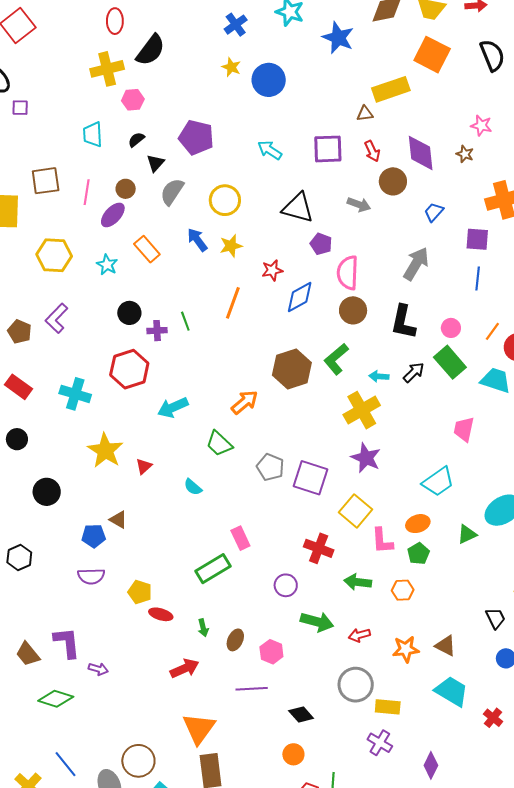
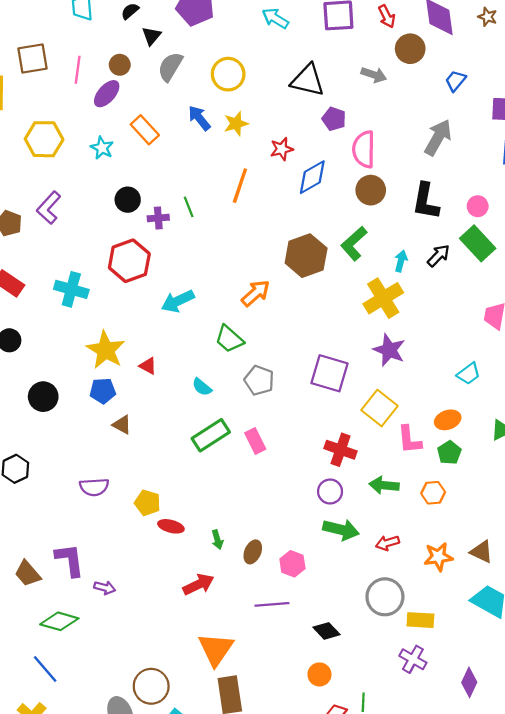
cyan arrow: (379, 376) -> (401, 261), turned 102
red triangle: (144, 466) -> (148, 366), turned -48
gray pentagon: (270, 467) -> (259, 380), moved
cyan trapezoid: (438, 482) -> (469, 374), size x0.7
blue pentagon: (94, 536) -> (103, 391), moved
green rectangle: (213, 569) -> (211, 435), moved
purple circle: (286, 585) -> (330, 492), moved
blue line: (65, 764) -> (45, 669), moved

